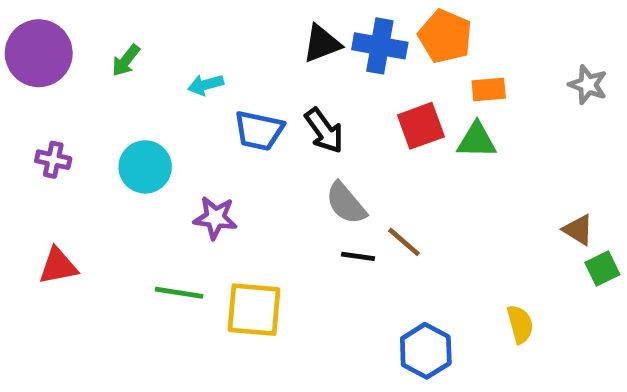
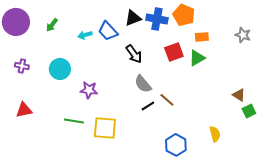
blue trapezoid: (259, 131) -> (108, 31), moved, turned 35
green triangle: (477, 140) -> (197, 58), turned -30
black line: (358, 256) -> (148, 106), turned -40

